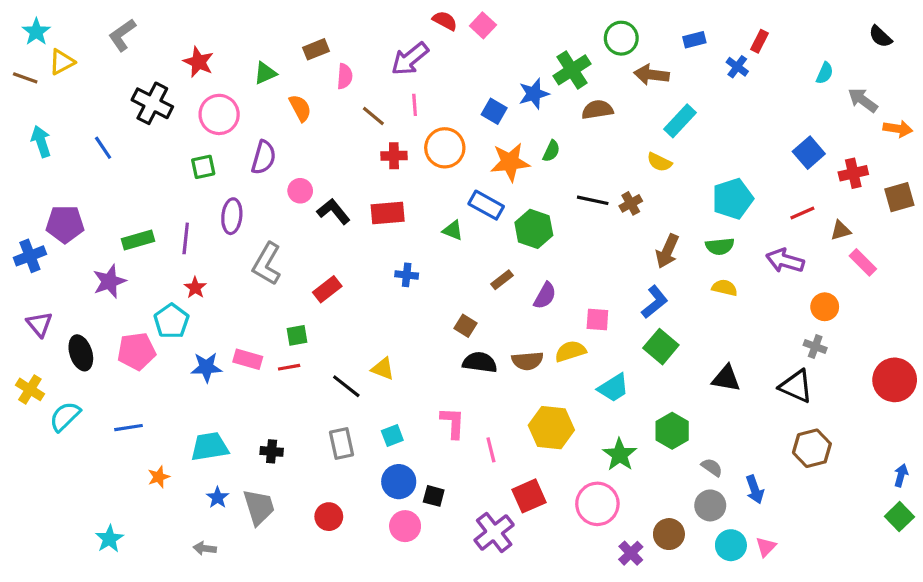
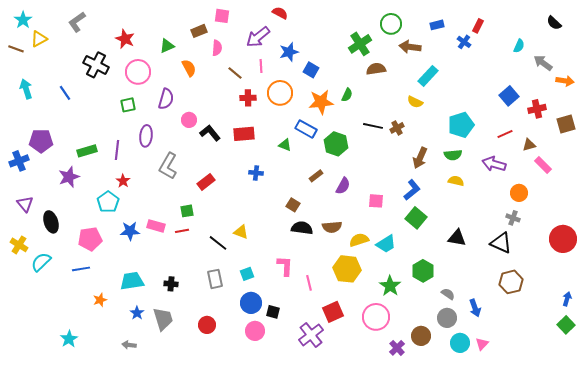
pink square: (483, 25) -> (222, 16), moved, turned -35
blue star: (534, 94) -> (289, 52), moved
pink pentagon: (136, 351) -> (90, 239), moved
yellow semicircle: (570, 351) -> (359, 240), moved

